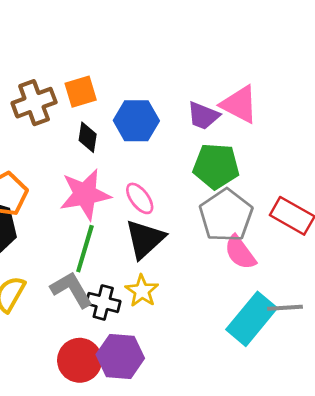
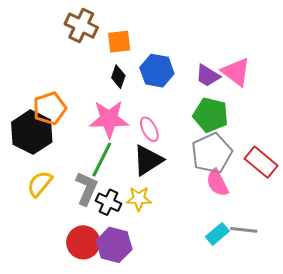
brown cross: (34, 103) -> (81, 26), moved, turned 36
gray L-shape: (72, 290) -> (86, 188), turned 44
yellow star: (142, 291) -> (139, 199), turned 30
cyan rectangle: (252, 319) -> (217, 234), size x0.6

